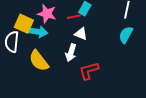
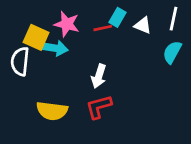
white triangle: (81, 34) -> (143, 25), moved
yellow semicircle: (39, 61) -> (52, 111), moved, turned -45
red L-shape: (89, 71) -> (99, 107), moved

